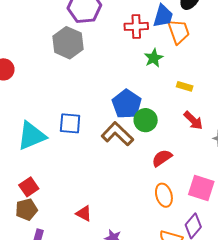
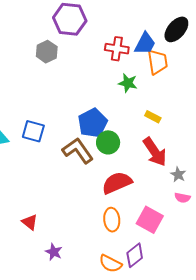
gray hexagon: (68, 43) -> (47, 52), size x0.7
green star: (154, 58) -> (128, 83), turned 30
red arrow: (193, 120) -> (155, 152), size x1.4
red semicircle: (162, 158) -> (117, 183), size x1.4

